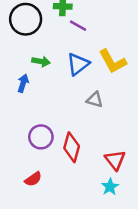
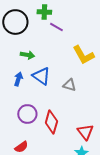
blue triangle: (78, 64) -> (41, 76), moved, turned -48
blue arrow: (23, 83) -> (18, 79), moved

